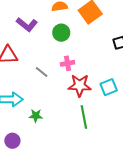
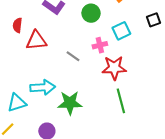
cyan square: (109, 87) -> (121, 31), moved
green star: (36, 116) -> (70, 103), size x1.6

